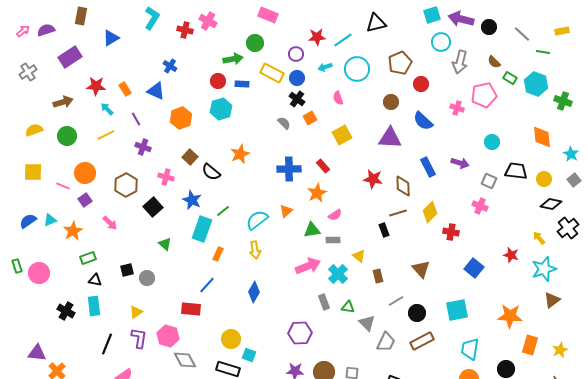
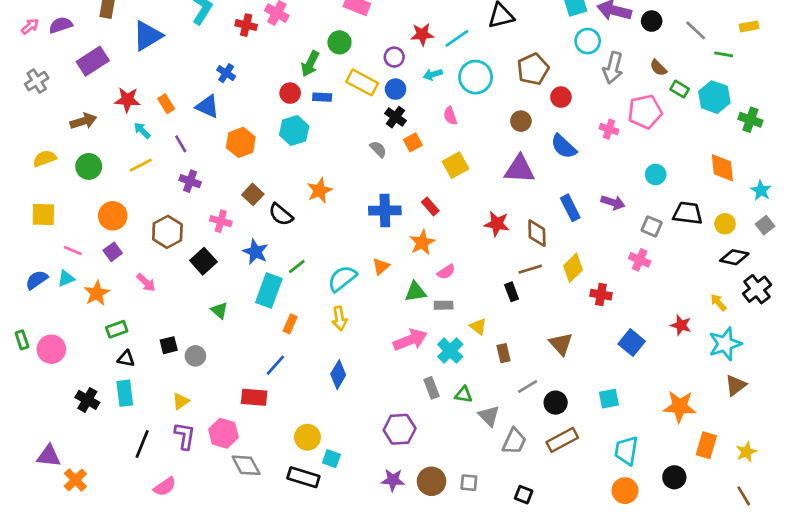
blue triangle: (111, 38) -> (147, 36), size x1.4
green arrow: (233, 59) -> (310, 64), turned 126
pink line: (63, 186) -> (73, 250), moved
cyan square: (457, 310) -> (609, 399), size x0.7

